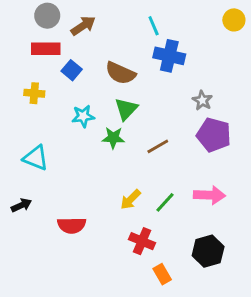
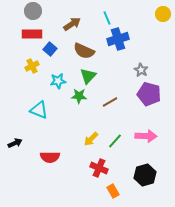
brown arrow: (83, 26) -> (72, 24), moved
blue cross: (169, 56) -> (118, 39), turned -30
yellow cross: (34, 93) -> (32, 66), moved, turned -32
cyan triangle: (36, 158) -> (39, 110), moved

